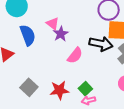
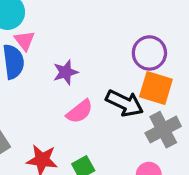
pink triangle: (53, 24) -> (24, 41), moved

